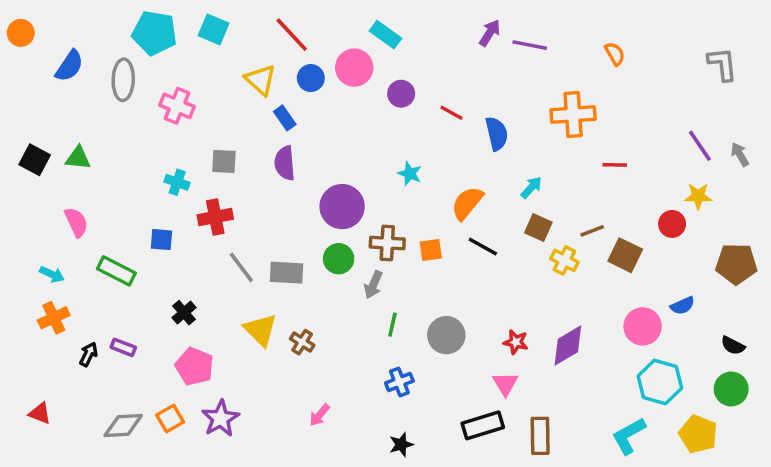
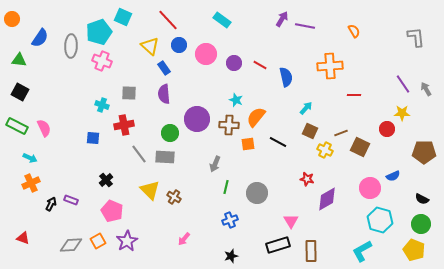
cyan pentagon: (154, 33) -> (99, 32), moved, turned -30
pink circle: (354, 68) -> (206, 54), moved
purple circle: (401, 94) -> (234, 63), moved
green triangle: (78, 158) -> (19, 60), moved
orange semicircle: (467, 203) -> (256, 117), moved
brown cross: (387, 243) -> (229, 125), moved
green circle: (339, 259) -> (170, 133), moved
green rectangle: (116, 271) -> (17, 126), moved
red star: (516, 342) -> (307, 179), moved
yellow pentagon: (698, 434) -> (414, 250), moved

